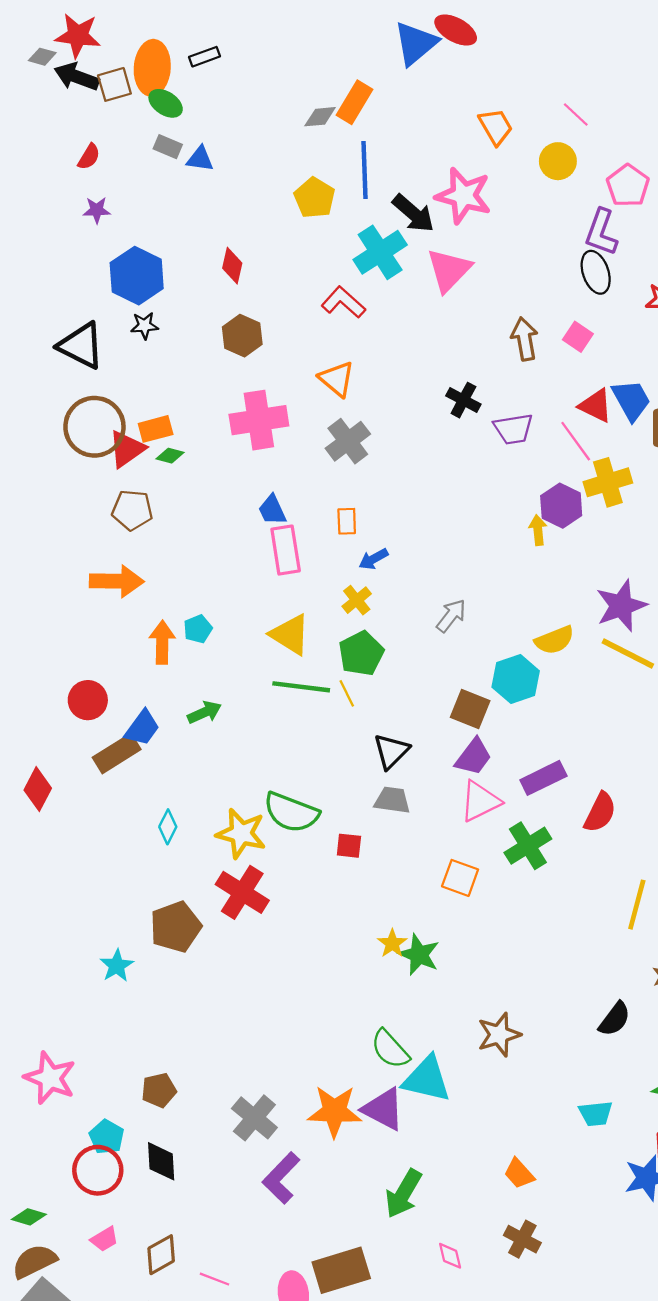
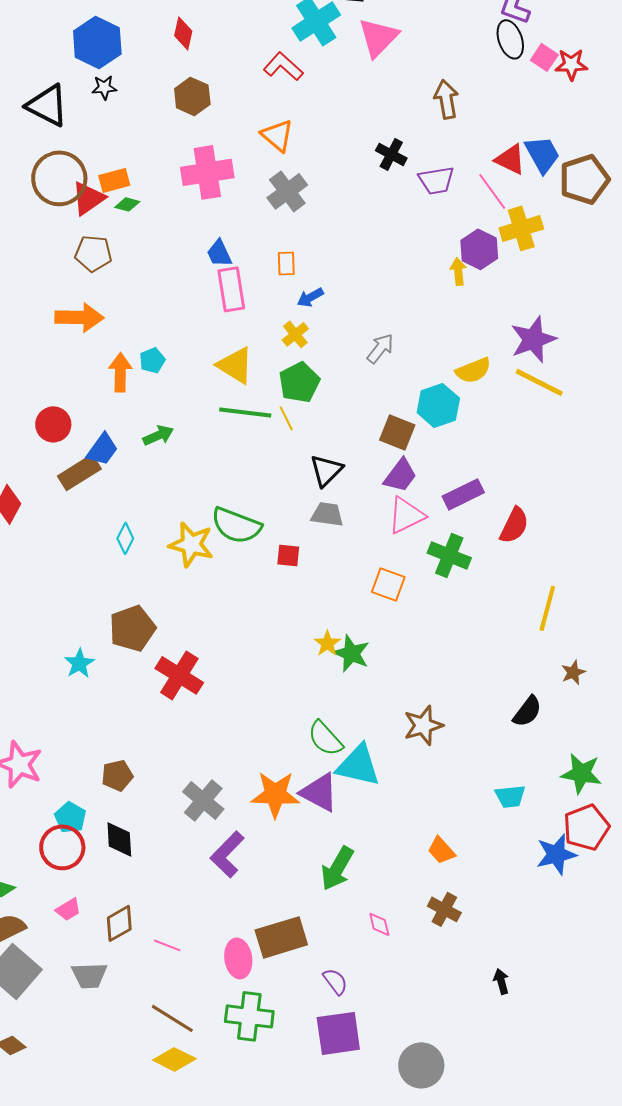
pink square: (578, 337) -> (544, 57), moved
green cross: (528, 846) -> (449, 555), turned -36
red cross: (242, 892) -> (179, 675), moved

